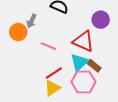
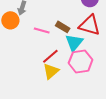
red triangle: (83, 41) -> (90, 25), moved
brown rectangle: (94, 66) -> (63, 27), moved

